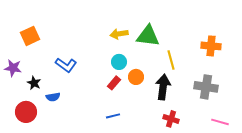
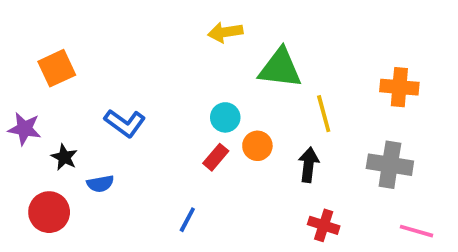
yellow arrow: (119, 34) -> (225, 32), moved
black arrow: (163, 87) -> (309, 165), size x0.7
blue line: (113, 116) -> (187, 220), moved, turned -48

